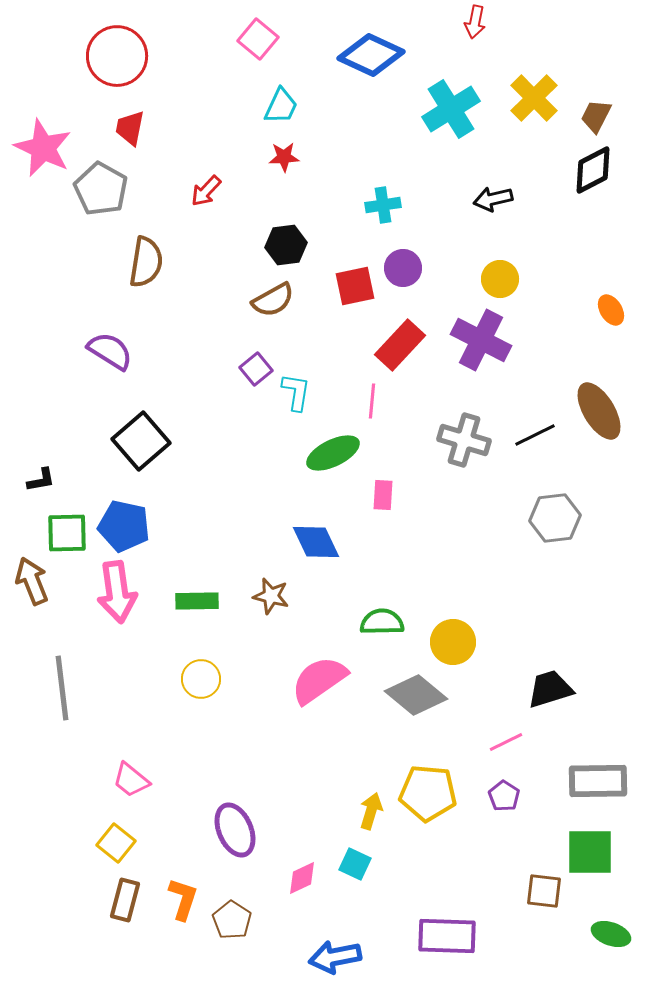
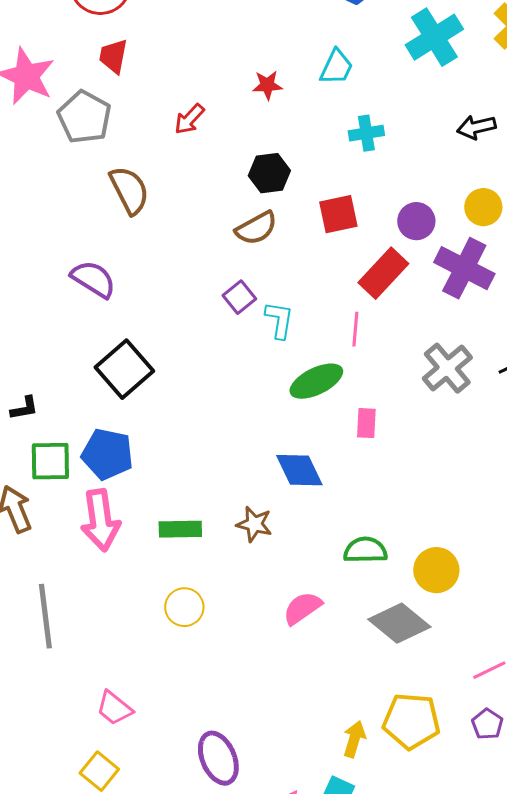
cyan trapezoid: (281, 106) -> (336, 67), moved
brown semicircle: (146, 262) -> (129, 190), turned -36
purple circle: (403, 268) -> (416, 221), moved
gray cross: (464, 440) -> (447, 368), turned 33
pink semicircle: (319, 680) -> (302, 608), size x0.7

